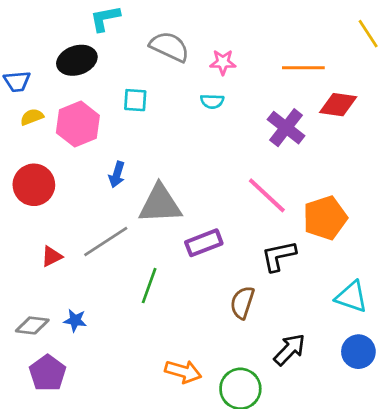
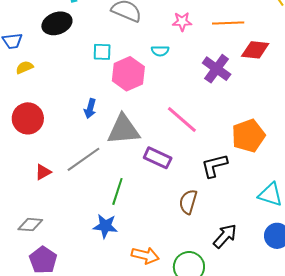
pink star: (223, 62) -> (182, 22), moved
pink hexagon: (78, 124) -> (128, 74), moved
pink line: (267, 195) -> (182, 120), moved
purple rectangle: (204, 243) -> (158, 158), turned 48
blue star: (75, 320) -> (105, 226), moved, size x1.4

